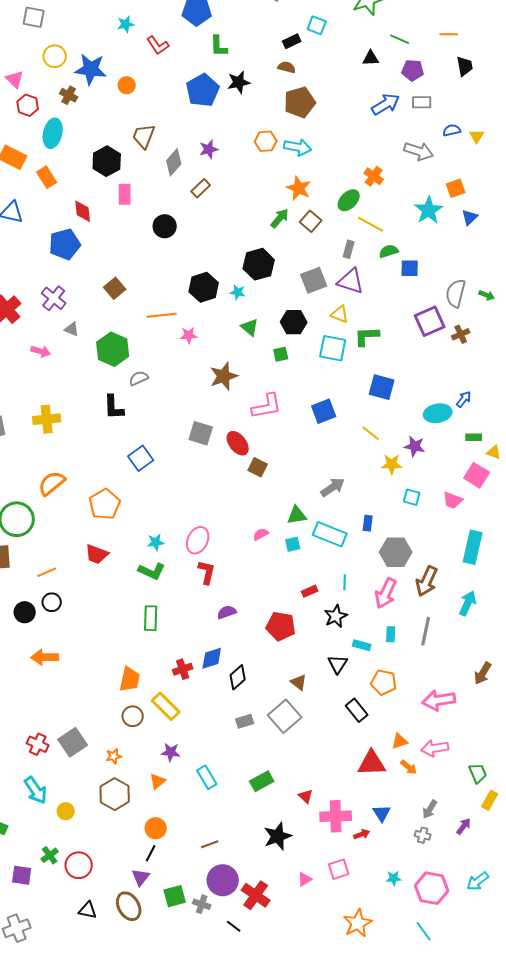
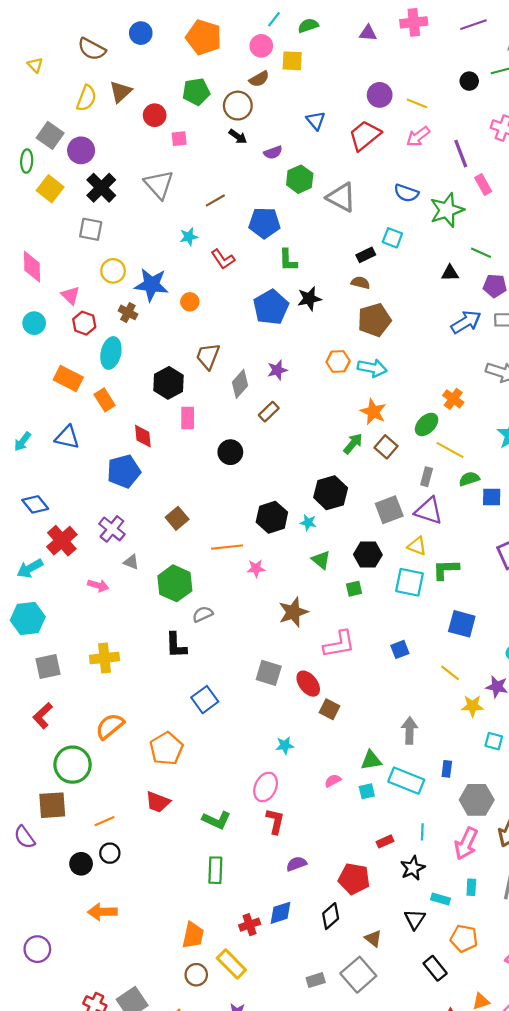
blue square: (324, 411) -> (400, 649), size x0.7
gray arrow: (333, 487) -> (410, 730), turned -55
cyan star: (156, 542) -> (285, 745), moved
black diamond: (238, 677) -> (331, 916), moved

